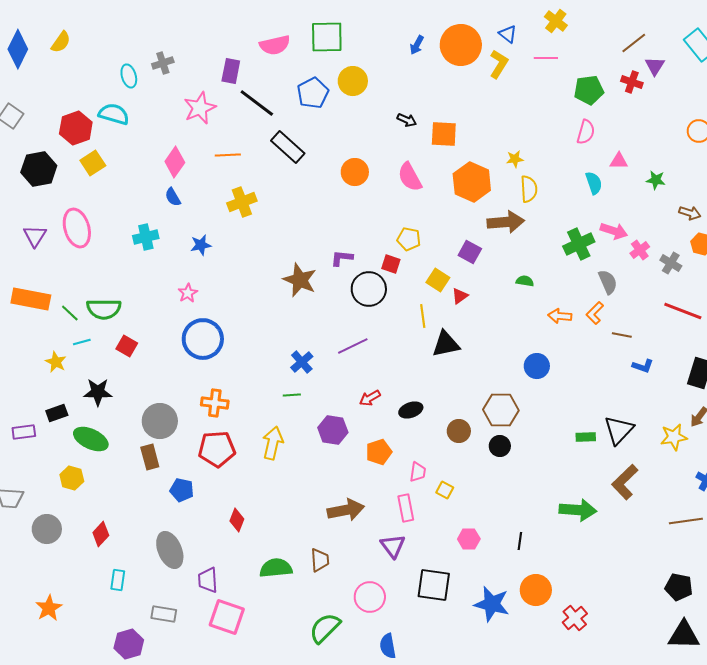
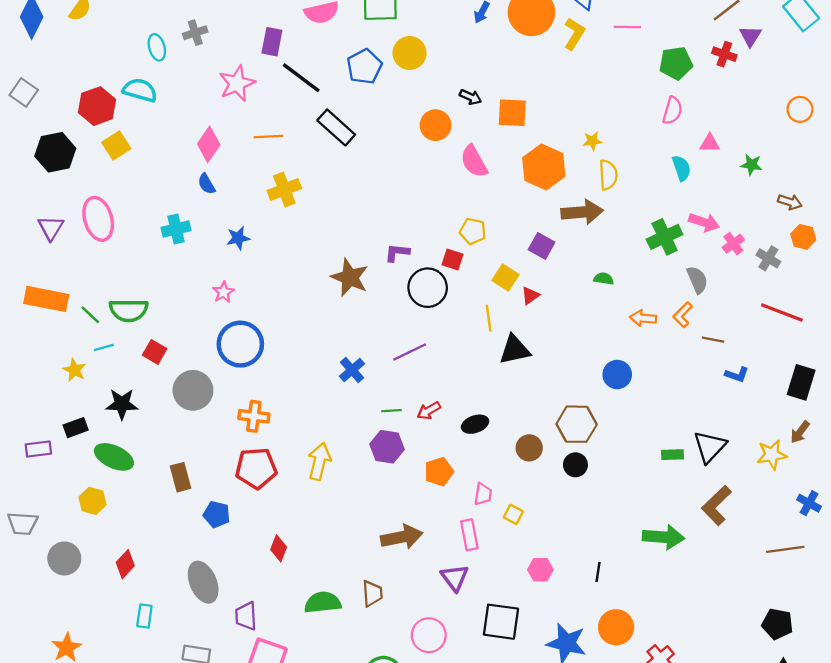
orange circle: (355, 172) -> (436, 125), moved
green line: (292, 395) -> (392, 411), moved
gray circle: (160, 421) -> (193, 390), moved

